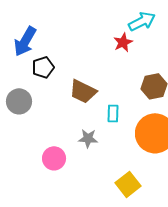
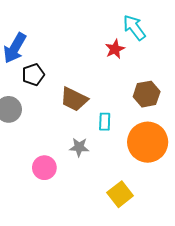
cyan arrow: (142, 21) -> (134, 28), turned -100

